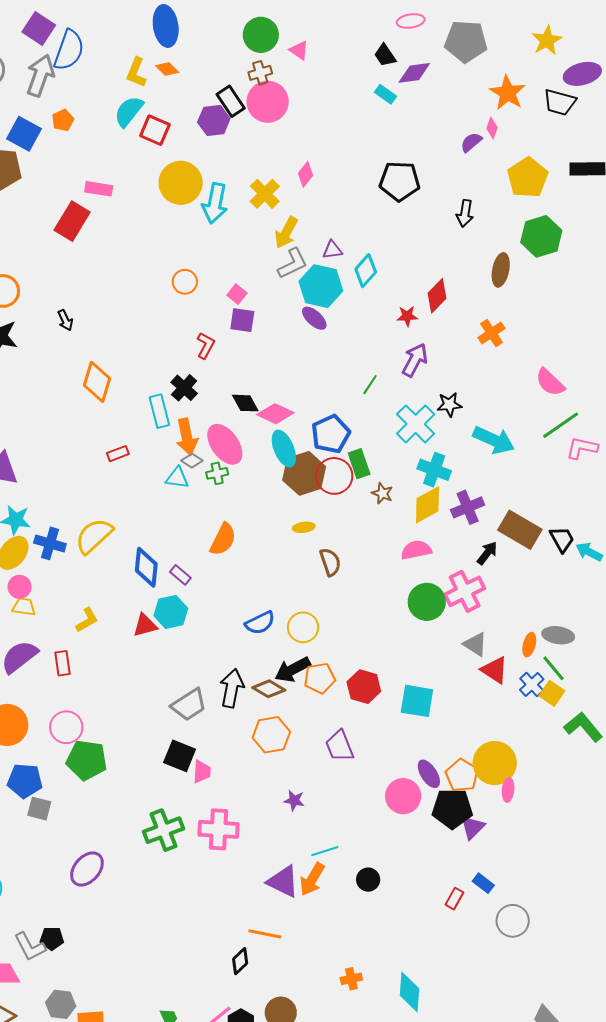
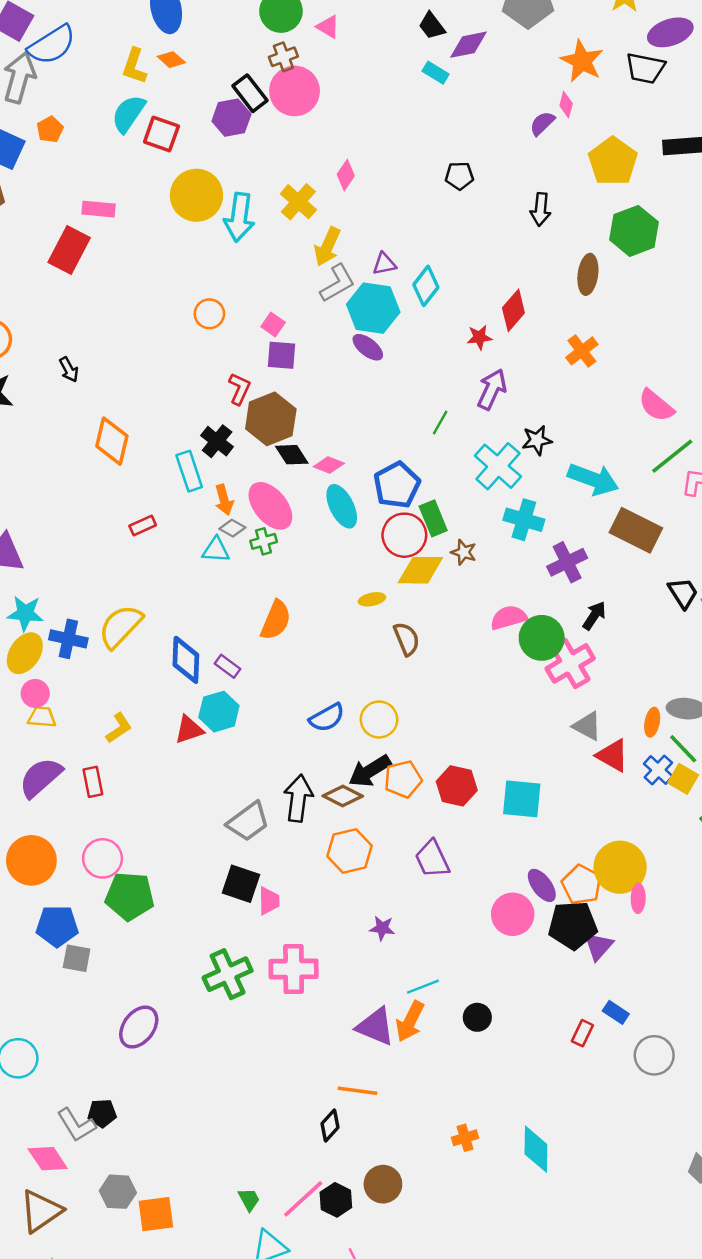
blue semicircle: (69, 50) -> (52, 45), turned 42
black pentagon: (400, 181) -> (459, 176), size x0.6
pink diamond: (275, 414) -> (329, 465), size x0.7
orange arrow: (187, 437) -> (224, 500), size x0.7
brown hexagon: (304, 473) -> (271, 419), moved
yellow diamond: (428, 505) -> (420, 570), moved, turned 33
brown rectangle: (520, 530) -> (636, 530), moved
green circle: (427, 602) -> (542, 638), moved

